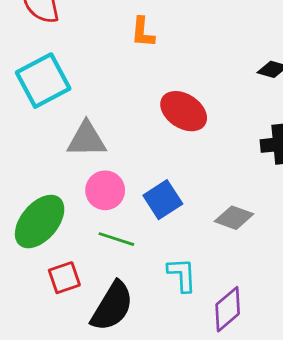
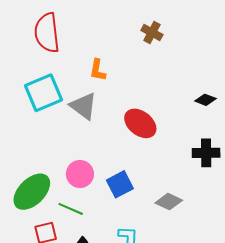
orange L-shape: (143, 32) -> (98, 70), moved
gray triangle: (87, 139) -> (83, 106), moved, turned 32
green line: (116, 239) -> (71, 209), moved

